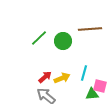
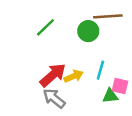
green circle: (63, 41) -> (88, 31), moved
red arrow: (45, 77) -> (53, 75), size x1.6

